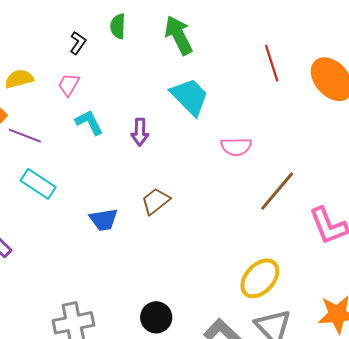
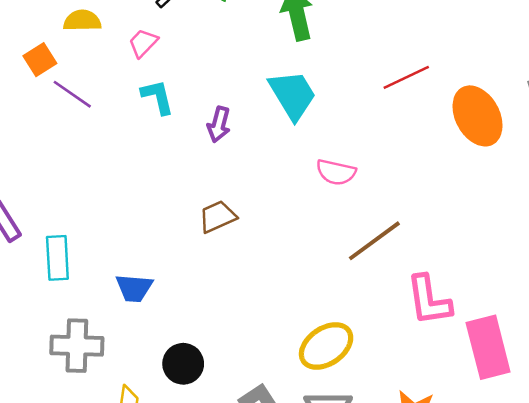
red line: (272, 63) -> (406, 77), turned 69
cyan rectangle: (38, 184) -> (57, 258), moved, turned 40
blue trapezoid: (104, 220) -> (134, 288), moved

